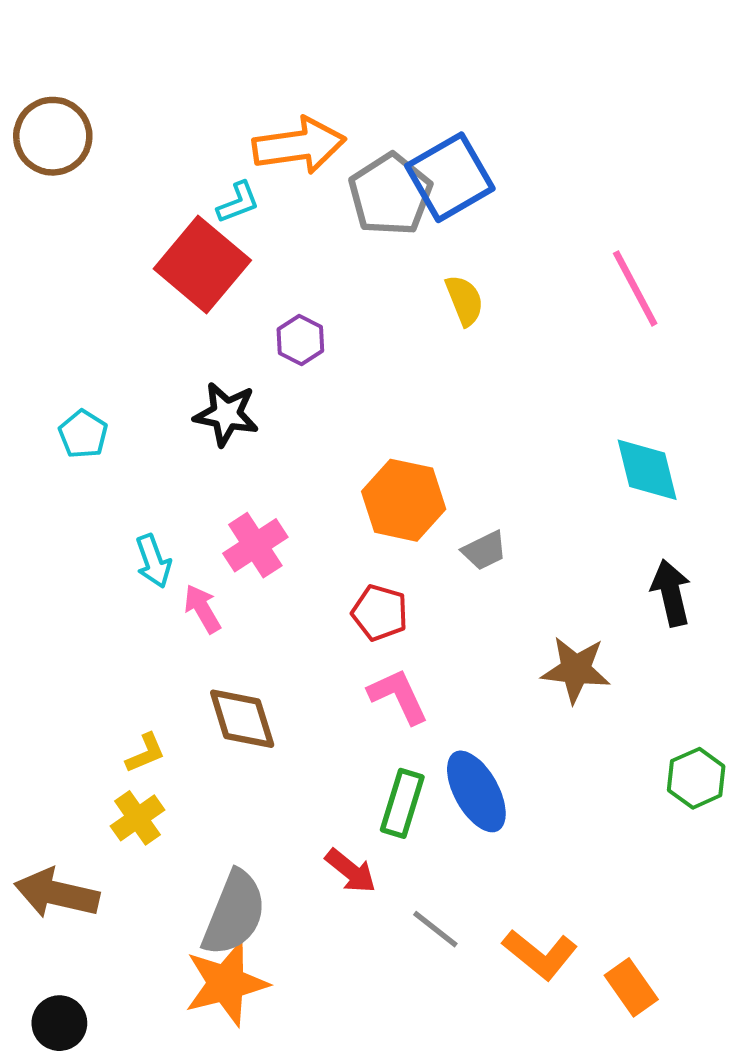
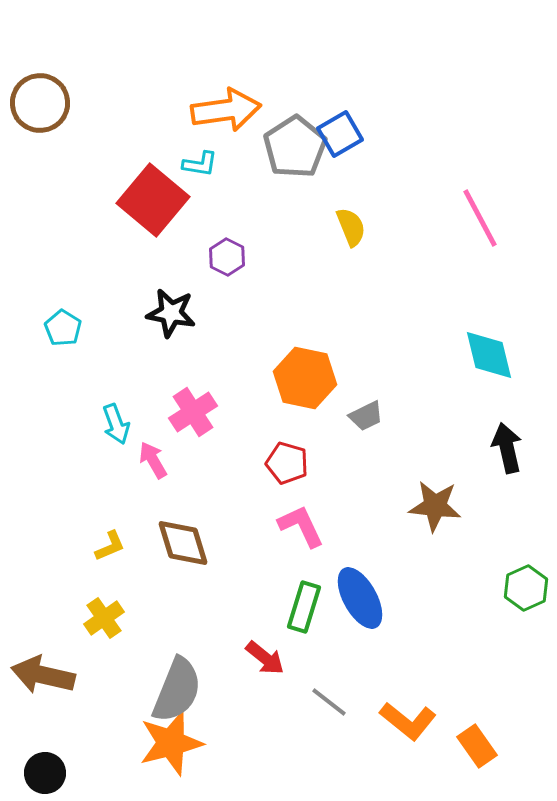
blue square: (450, 177) -> (340, 134), size x0.7
cyan L-shape: (238, 202) -> (200, 164), moved, turned 30
yellow L-shape: (145, 753) -> (110, 546), moved

